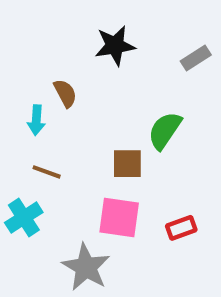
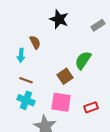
black star: (115, 46) -> (59, 19), turned 30
brown square: (127, 164) -> (65, 76), turned -35
cyan cross: (24, 217) -> (26, 100), moved, turned -36

